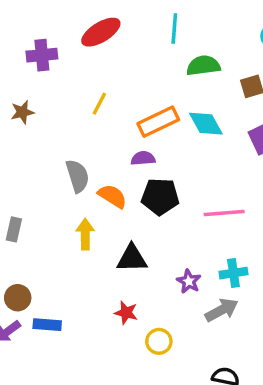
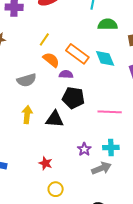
orange rectangle: (158, 122) -> (77, 54), turned 55
gray semicircle: (78, 176) -> (27, 80), turned 84
orange semicircle: (112, 196) -> (51, 60), moved
black triangle: (132, 258) -> (55, 119), moved
yellow circle: (159, 341) -> (56, 189), moved

